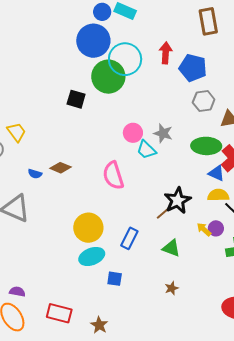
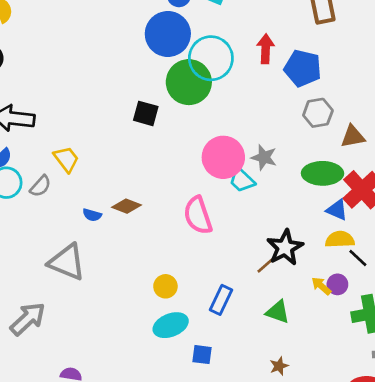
pink circle: (133, 133) -> (223, 157), size x1.6
yellow circle: (88, 228) -> (165, 286), size x0.6

